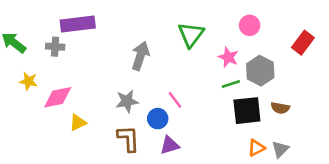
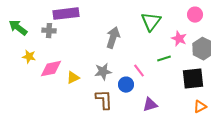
green line: (231, 84) -> (164, 59), moved
yellow triangle: (78, 123) -> (73, 78), moved
purple triangle: (170, 145) -> (150, 105), moved

